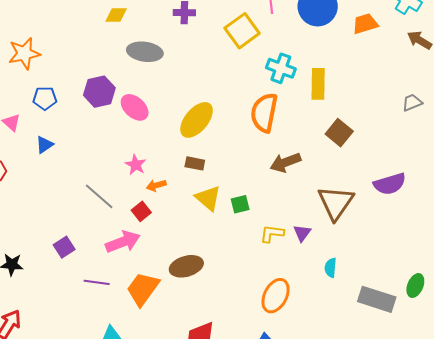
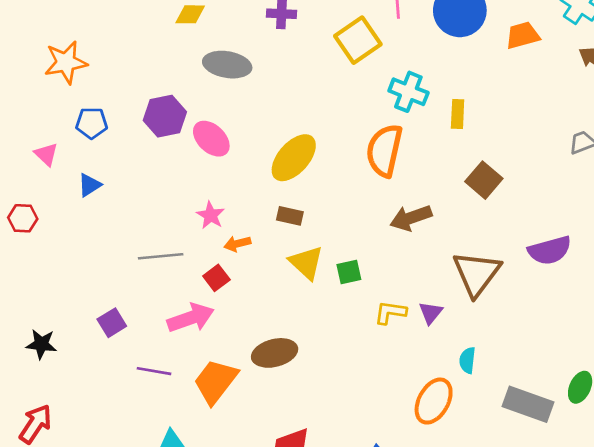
yellow rectangle: (318, 84) -> (458, 114), size x0.7
gray line: (99, 196) -> (161, 256), turned -48
orange ellipse: (276, 296) -> (434, 401), moved

